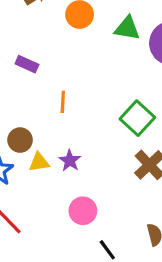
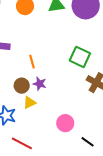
brown circle: (20, 140) -> (22, 86), moved
purple star: (70, 161) -> (40, 84), moved

